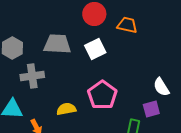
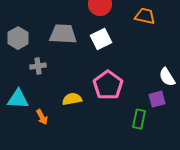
orange trapezoid: (127, 25) -> (145, 16), moved
gray cross: (32, 76) -> (38, 66), size x0.7

